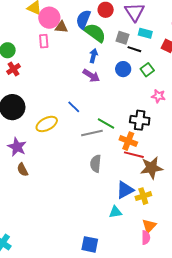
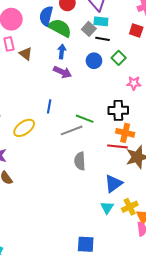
brown triangle: (61, 27) -> (26, 54), moved, turned 40
cyan rectangle: (145, 33) -> (101, 21), moved
gray square: (123, 38) -> (89, 29), turned 32
blue line: (74, 107) -> (49, 106), turned 64
orange cross: (128, 141) -> (125, 133), moved
yellow cross: (143, 196) -> (130, 207), moved
cyan triangle: (115, 212) -> (107, 208), turned -40

